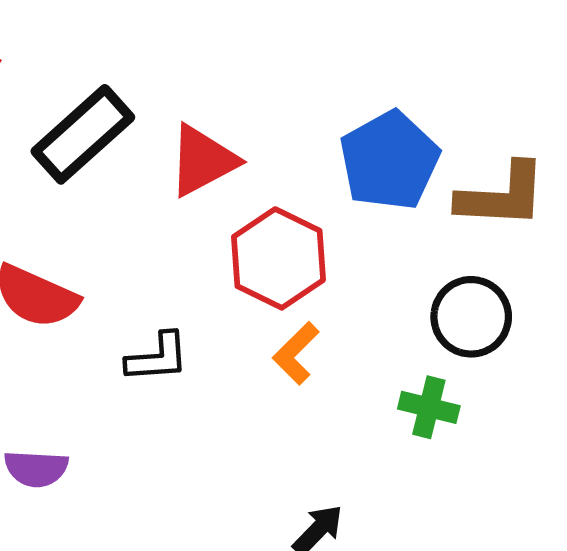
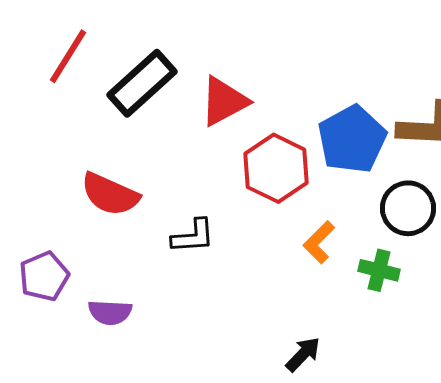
blue pentagon: (389, 161) -> (352, 139), moved
orange L-shape: (296, 353) -> (319, 242), moved

